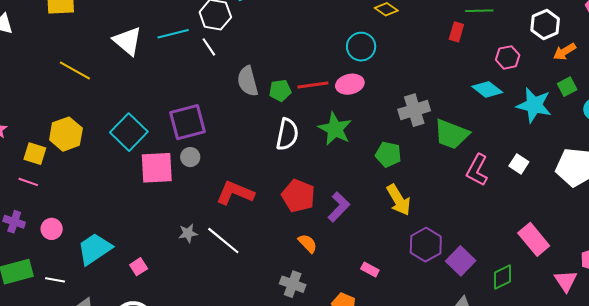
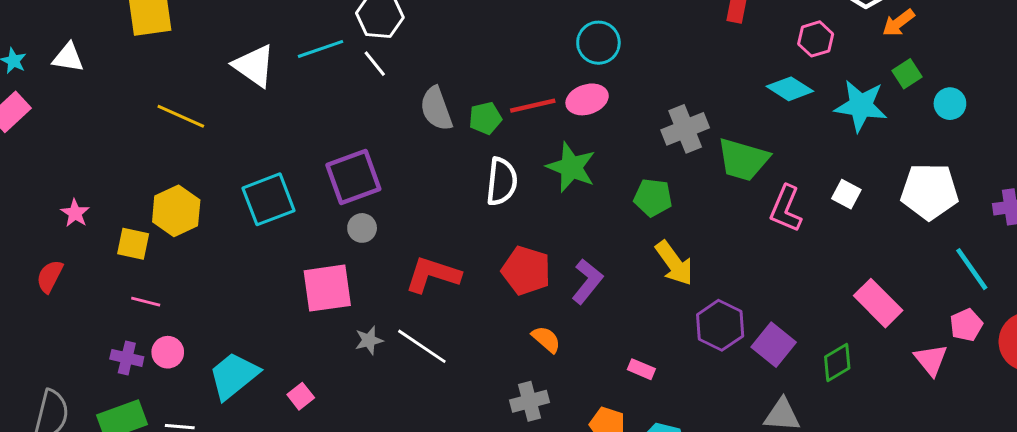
cyan square: (129, 132) -> (269, 199), turned 30
pink square: (157, 168) -> (327, 288), moved
pink line: (28, 182) -> (146, 302), moved
purple cross: (14, 222) -> (127, 358), moved
gray cross: (293, 284) -> (530, 401), turned -30

